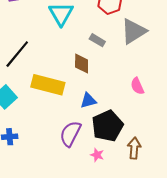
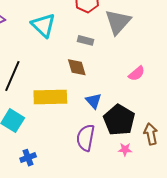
pink semicircle: (137, 86) -> (137, 73), turned -90
blue triangle: (88, 101) -> (94, 101), turned -42
pink star: (97, 155) -> (125, 149), moved

